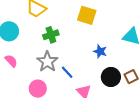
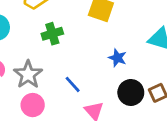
gray star: (47, 62) -> (28, 74), moved

